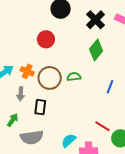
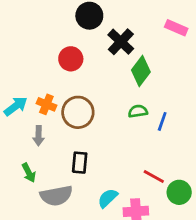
black cross: (96, 20) -> (121, 42), moved
green semicircle: (74, 77) -> (138, 111), moved
black rectangle: (40, 107) -> (80, 163), moved
green arrow: (13, 120) -> (29, 173), turned 120

